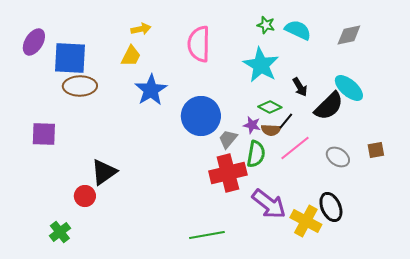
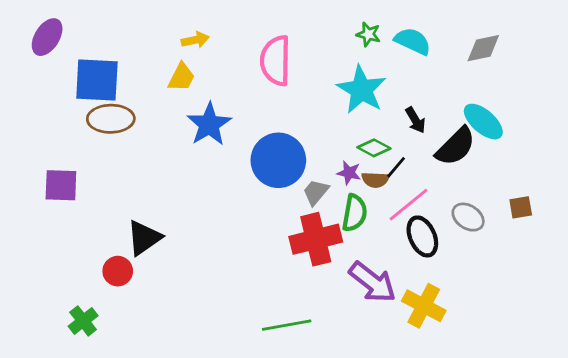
purple ellipse: (34, 42) -> (47, 37), moved
black ellipse: (331, 207) -> (422, 236), moved

